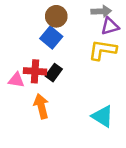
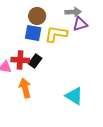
blue square: (51, 38) -> (33, 33), turned -30
yellow L-shape: (102, 50) -> (56, 34), moved

